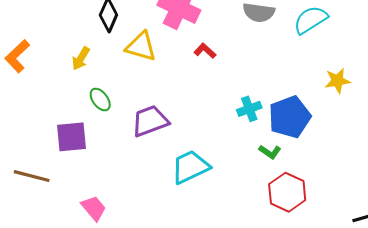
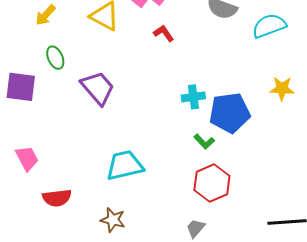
purple trapezoid: (150, 121) -> (98, 88), turned 57
cyan trapezoid: (190, 167) -> (125, 165), moved

